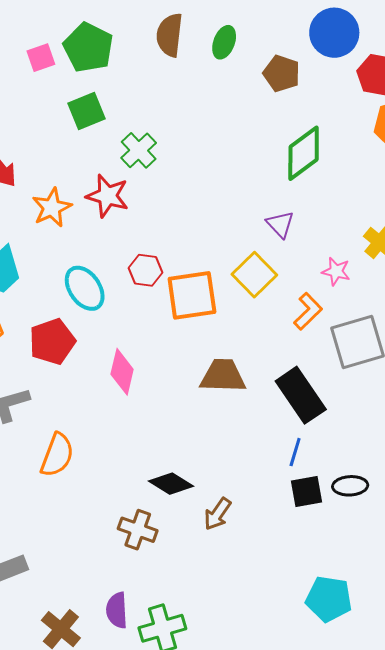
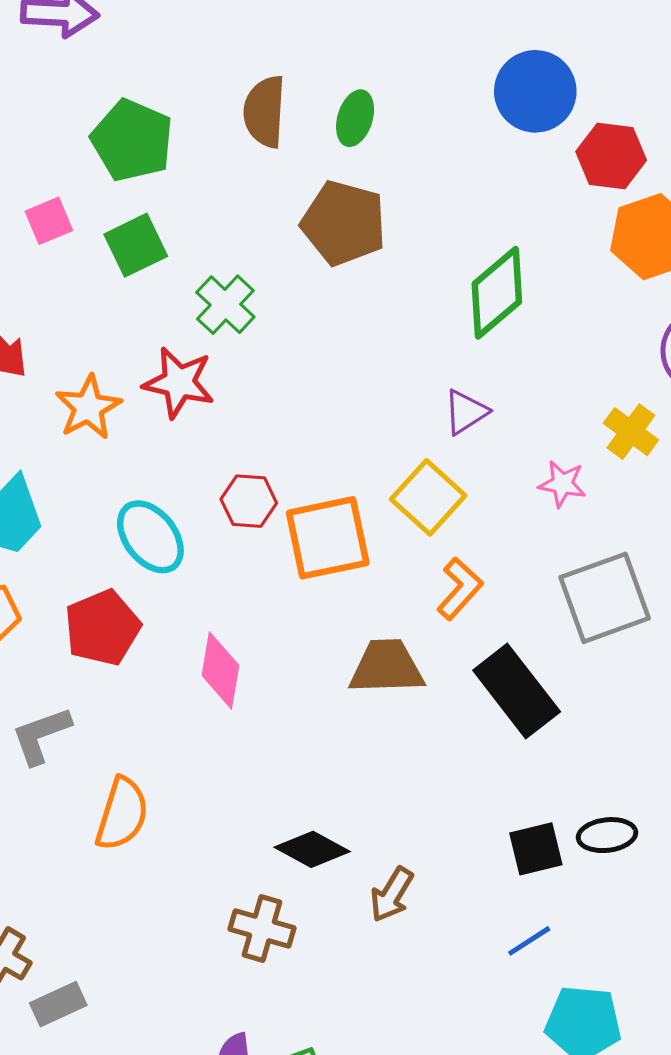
pink square: (41, 58) -> (49, 221), moved
brown pentagon: (282, 73) -> (344, 223), moved, size x1.4
purple triangle: (280, 224) -> (466, 412), turned 44
orange L-shape: (308, 311) -> (460, 589), moved
blue line: (295, 452) -> (529, 941), moved, turned 44

